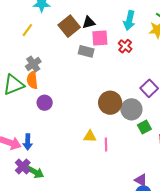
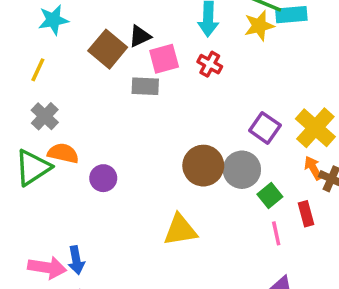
gray cross: (33, 64) -> (45, 116), moved
orange semicircle: (32, 80) -> (63, 153), turned 120
purple circle: (45, 103) -> (103, 178), moved
yellow triangle: (90, 136) -> (180, 230), size x1.5
pink line: (106, 144) -> (276, 233), moved

